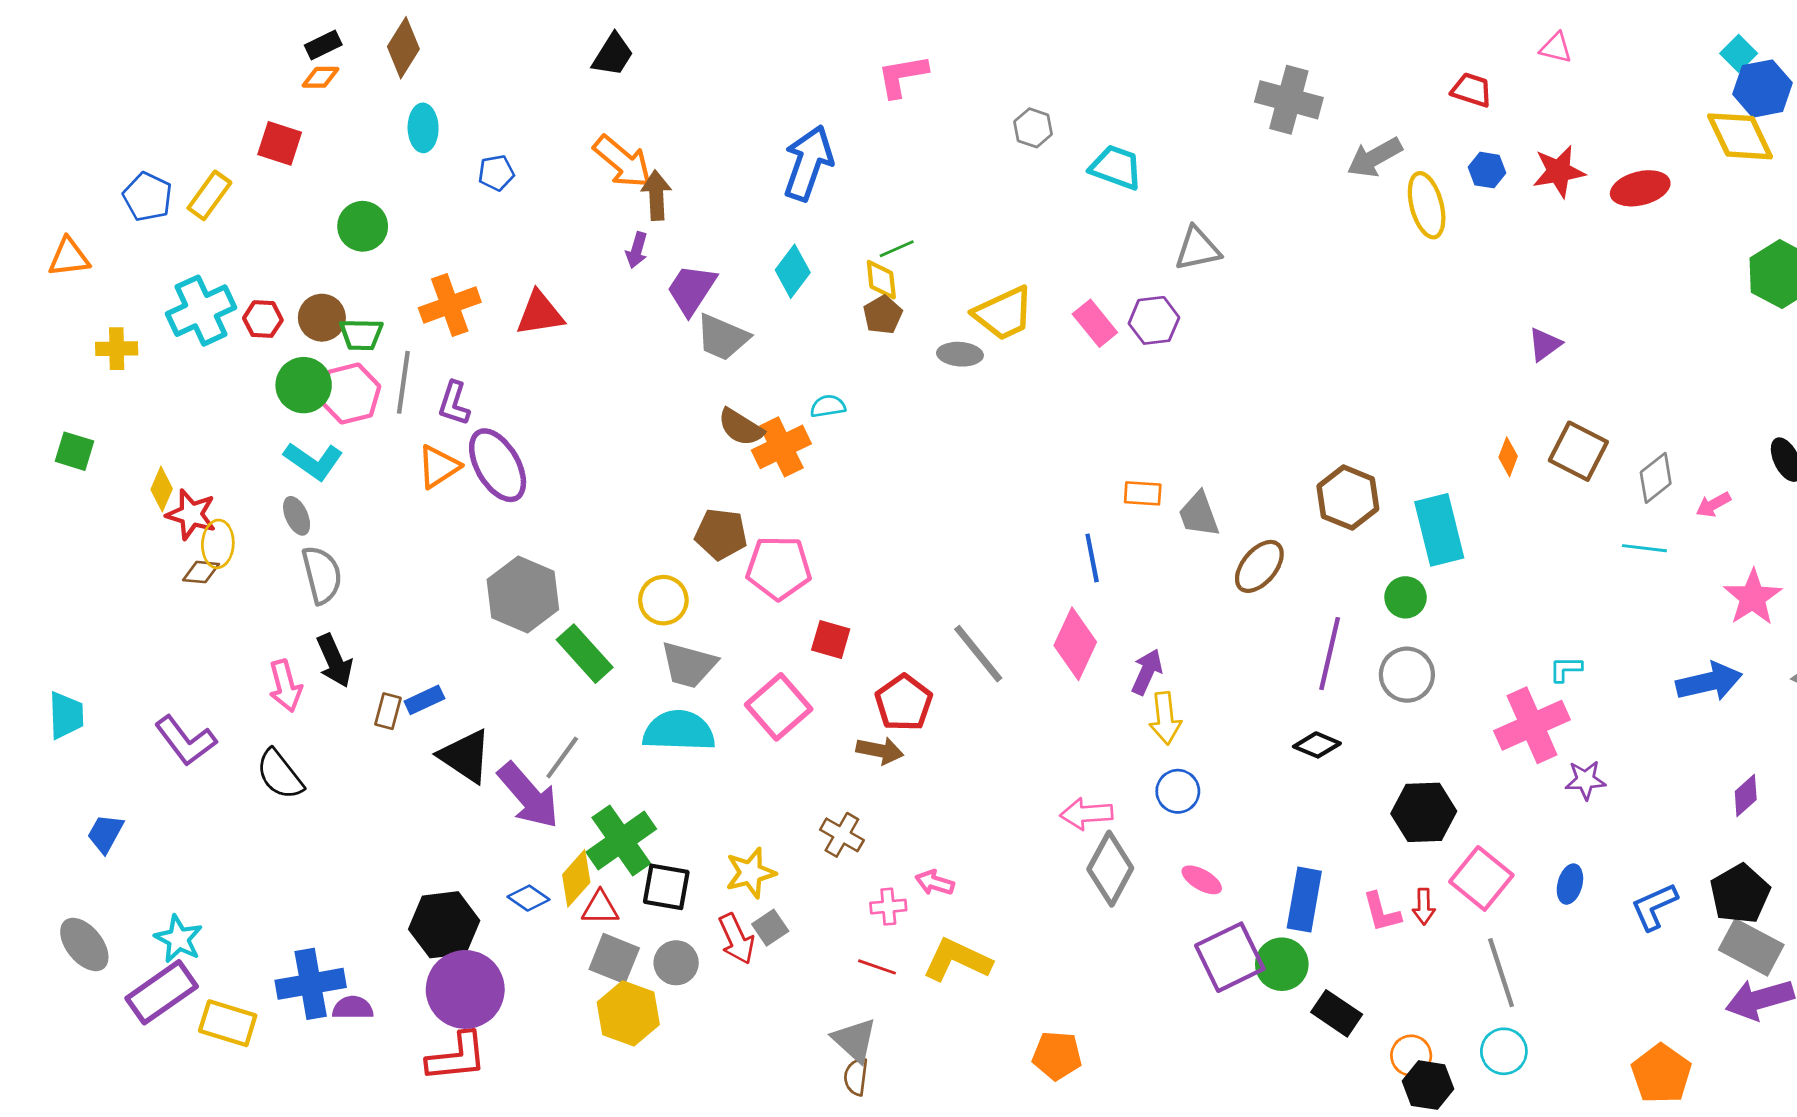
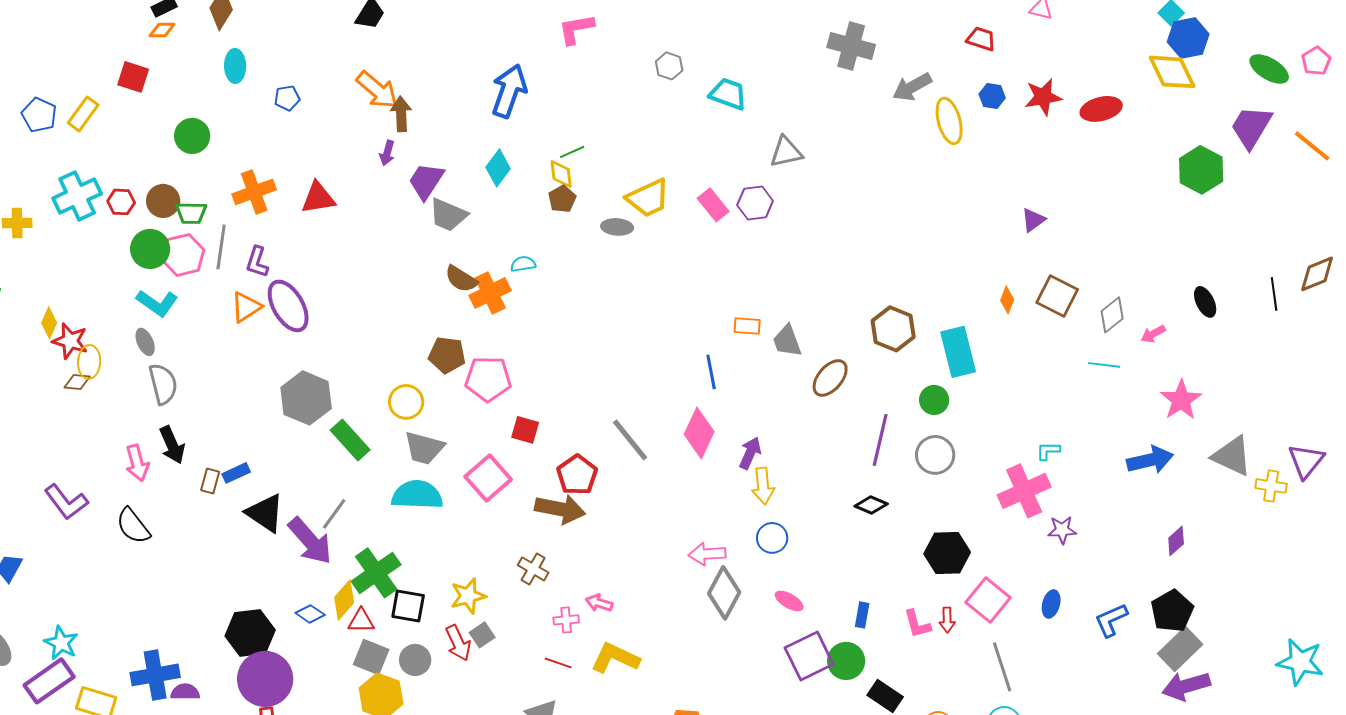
brown arrow: (880, 751) -> (560, 509), size x1.5
blue rectangle: (1304, 900) -> (862, 615), size x0.6
gray rectangle: (1751, 947) -> (1180, 649), turned -72

